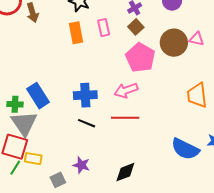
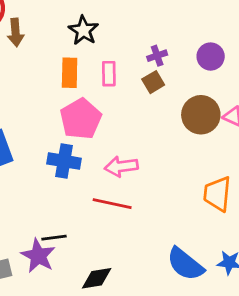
pink pentagon: (140, 58) -> (81, 119), moved
black line: (87, 123) -> (54, 238), moved, turned -42
purple star: (81, 165) -> (38, 256), size x1.4

